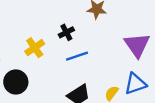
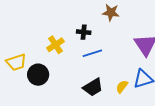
black cross: (66, 32) -> (84, 32), turned 32

